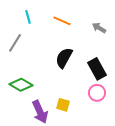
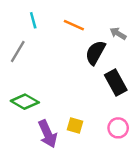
black semicircle: (64, 58) -> (95, 53), moved
pink circle: (97, 93) -> (118, 128), moved

